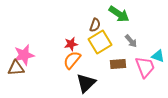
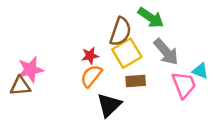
brown semicircle: (95, 25) -> (120, 32), size x1.6
gray arrow: (131, 41) -> (166, 52), size x1.6
brown rectangle: (118, 64) -> (136, 81), moved

